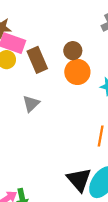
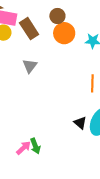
black triangle: (79, 180) -> (80, 123), size x0.6

